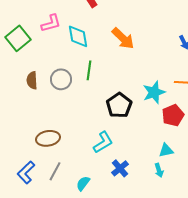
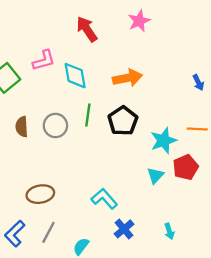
orange arrow: (123, 38) -> (127, 78), turned -55
black pentagon: (119, 105) -> (123, 121), moved
cyan L-shape: (103, 142) -> (104, 199), turned -100
cyan triangle: (166, 150) -> (155, 175), moved, turned -35

